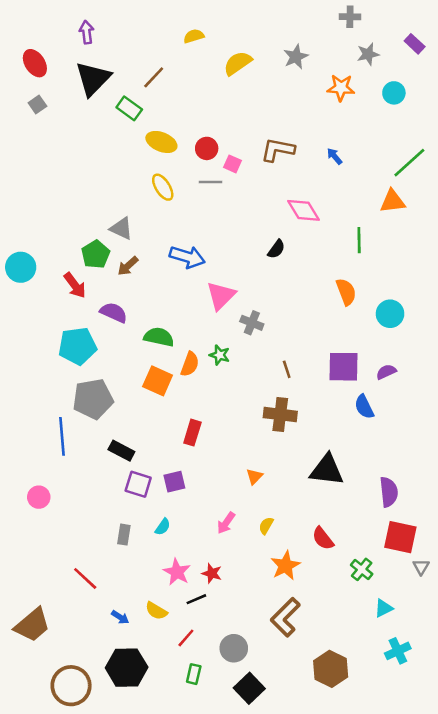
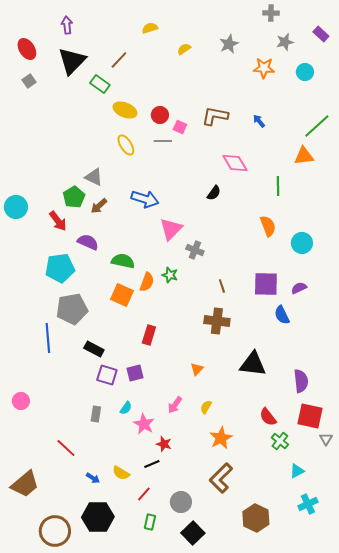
yellow semicircle: (238, 63) -> (184, 49), size x0.6
pink circle: (39, 497) -> (21, 401), moved
red semicircle: (323, 538) -> (268, 417), moved
pink star: (177, 572) -> (144, 424), moved

